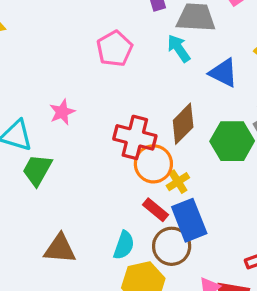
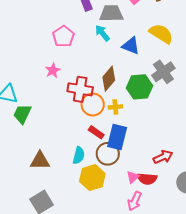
pink star: (62, 112) -> (53, 70), moved
yellow cross: (178, 182) -> (115, 107), moved, turned 32
blue rectangle: (189, 220) -> (117, 137), turned 40

